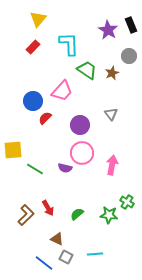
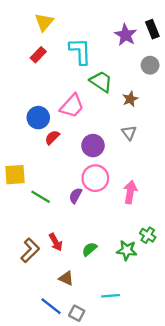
brown star: (112, 73) -> (130, 99), moved
purple semicircle: (65, 168) -> (76, 196), turned 104
gray square: (66, 257) -> (77, 313), moved

